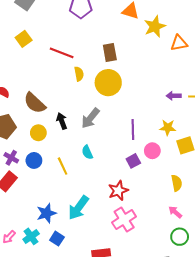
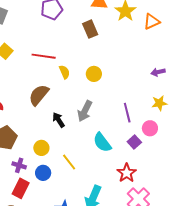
brown rectangle: (110, 52) -> (90, 29), moved
yellow circle: (108, 83) -> (94, 74), size x0.6
brown semicircle: (35, 103) -> (39, 95), moved, turned 100
yellow circle: (38, 133) -> (41, 148), moved
cyan semicircle: (87, 152) -> (102, 142), moved, size x1.5
blue circle: (34, 160) -> (43, 173), moved

